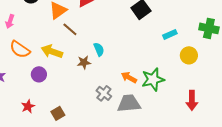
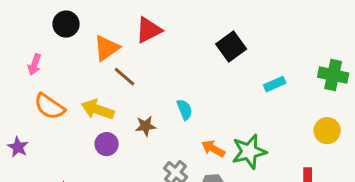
cyan semicircle: (99, 49) -> (185, 110), moved
yellow circle: (189, 55) -> (327, 131), moved
purple circle: (39, 74) -> (107, 144), moved

